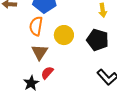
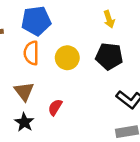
brown triangle: (40, 52) -> (24, 91), moved
black star: (31, 83) -> (24, 122), moved

